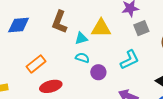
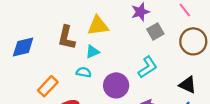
yellow triangle: (101, 28) -> (98, 26), moved
cyan semicircle: (82, 58) -> (84, 72), moved
purple circle: (98, 72) -> (116, 85), size x1.5

